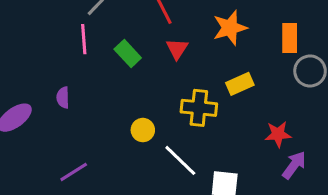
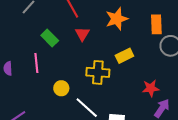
pink line: (84, 39) -> (36, 63), moved

